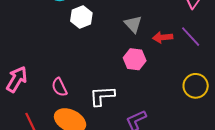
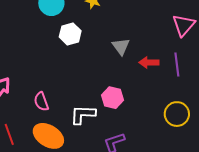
purple line: (191, 37) -> (177, 65), turned 30
pink hexagon: (135, 59) -> (113, 98), moved

